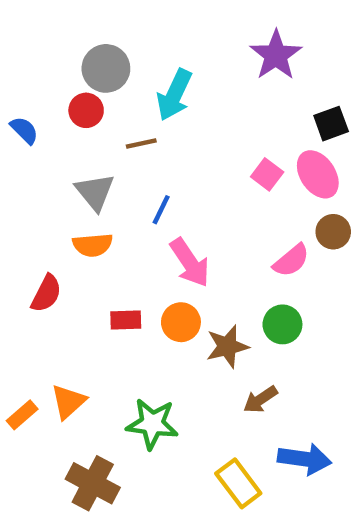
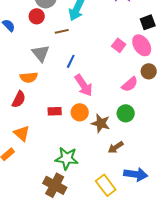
orange semicircle: (93, 245) -> (29, 77), moved
brown star: (227, 346) -> (101, 123), turned 30
orange triangle: (68, 402) -> (22, 133), moved, turned -36
brown cross: (93, 483) -> (55, 185), moved

